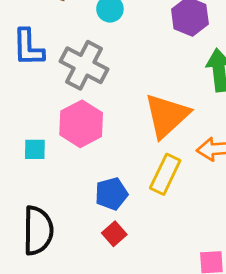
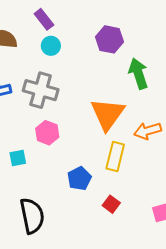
pink hexagon: (81, 124) -> (47, 133), size x0.7
red square: (114, 234) -> (111, 204), moved

